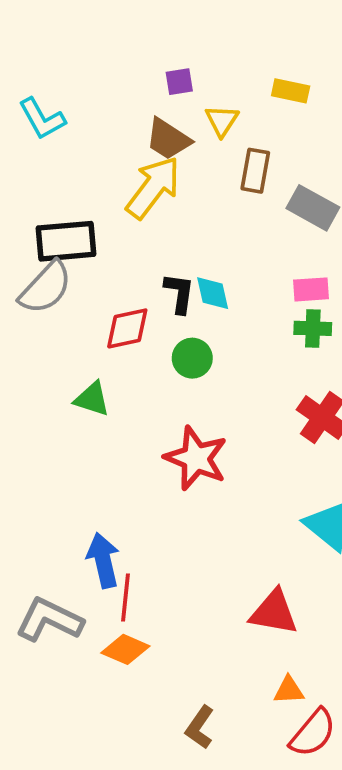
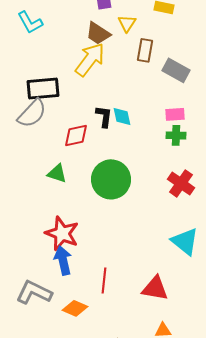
green circle: (192, 358) -> (111, 179), moved, size x1.8
red star: (196, 458) -> (62, 233), moved
red line: (125, 597) -> (104, 280), moved

